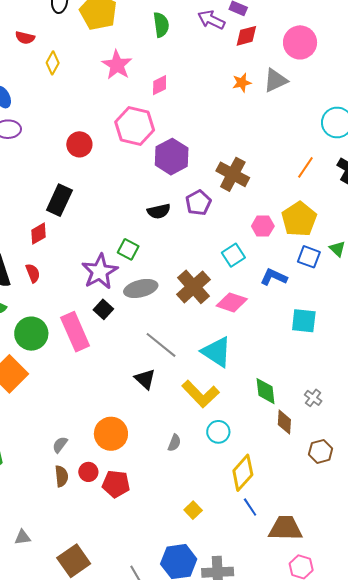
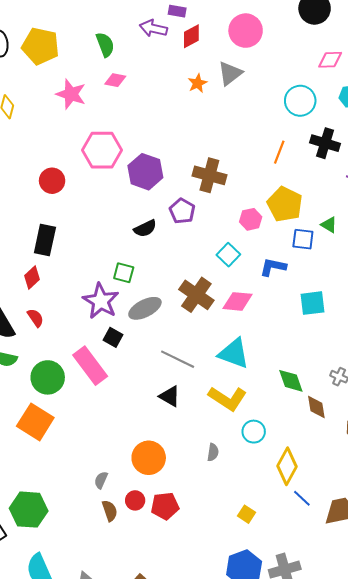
pink diamond: (160, 85) -> (115, 80), moved, turned 50

